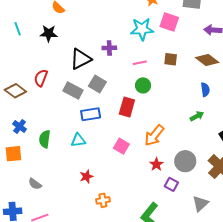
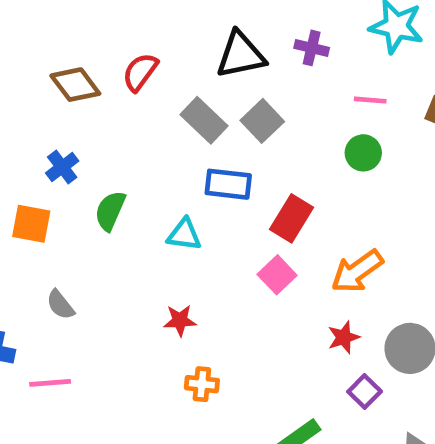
red rectangle: (127, 107) -> (292, 218), moved

